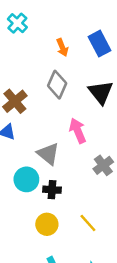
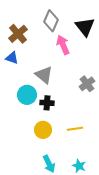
pink arrow: (78, 131) -> (63, 45), moved
yellow line: (88, 223) -> (75, 129), turned -56

